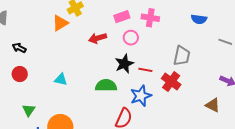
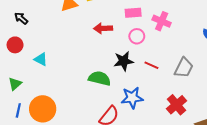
red line: (145, 70) -> (151, 65), moved
cyan triangle: (61, 79) -> (41, 59), moved
red cross: (171, 82) -> (177, 105), moved

